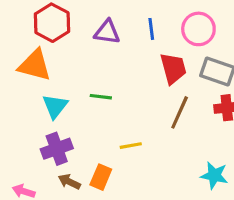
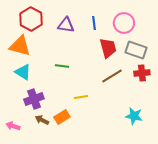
cyan triangle: (55, 106) -> (23, 72), moved, turned -36
brown line: (180, 112) -> (112, 76), turned 35
orange rectangle: (101, 177) -> (62, 117), turned 35

